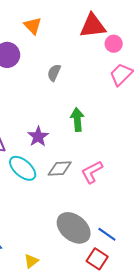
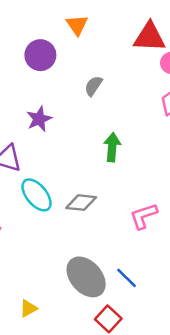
purple star: (38, 137) -> (39, 119), moved
pink L-shape: (92, 172) -> (144, 216), moved
blue line: (107, 234) -> (127, 278), moved

